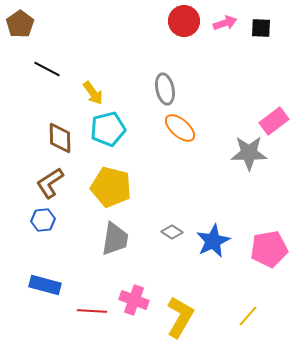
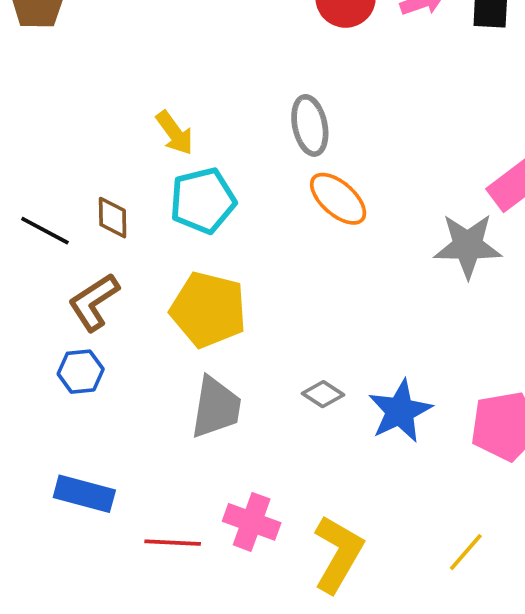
black line: (47, 69) -> (45, 231), moved
brown diamond: (60, 138) -> (113, 218), size x0.7

